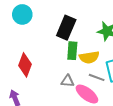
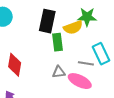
yellow semicircle: (89, 57) -> (73, 27), moved

